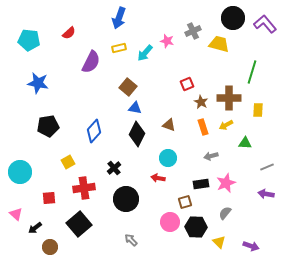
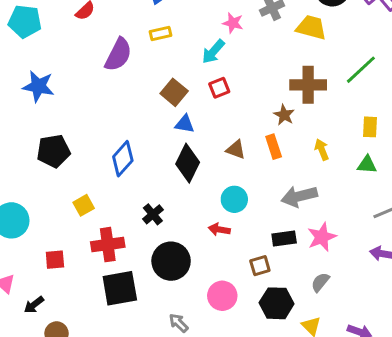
cyan arrow: (145, 53) -> (213, 52), moved
green line: (252, 72) -> (361, 70), turned 30
red square: (187, 84) -> (219, 88), moved
brown cross: (229, 98) -> (308, 85), moved
yellow arrow: (226, 125) -> (322, 150), turned 96
orange rectangle: (203, 127) -> (274, 147), moved
green triangle: (245, 143) -> (367, 165), moved
gray arrow: (211, 156) -> (299, 196), size x1.6
pink circle: (170, 222) -> (222, 296), moved
black square: (79, 224) -> (120, 288), moved, turned 30

